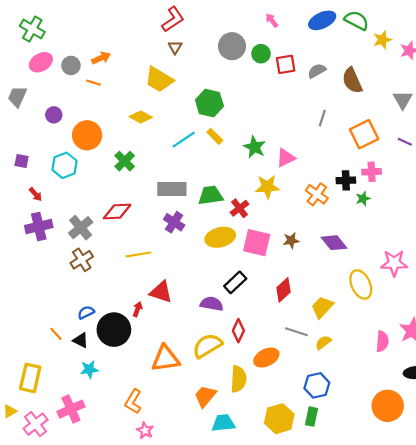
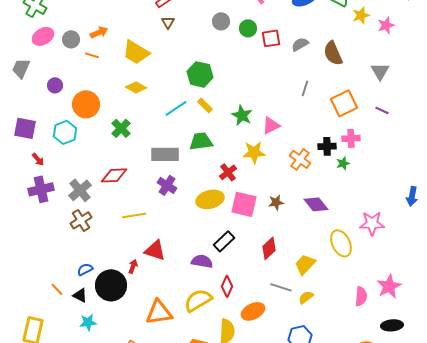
gray circle: (232, 46) -> (221, 21), size x0.7
yellow trapezoid: (159, 79) -> (136, 52), moved
purple square: (22, 161) -> (25, 128), size x1.6
green trapezoid: (211, 195) -> (201, 141), moved

